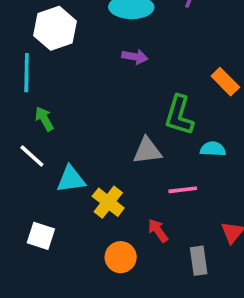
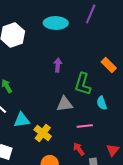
purple arrow: (135, 57) -> (58, 65), moved, turned -96
cyan semicircle: (213, 149) -> (102, 103), turned -112
red arrow: (158, 231) -> (79, 149), moved

